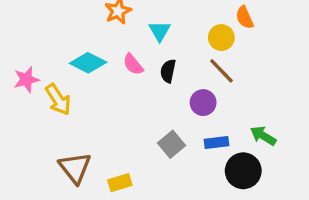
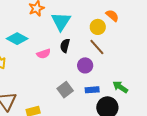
orange semicircle: (245, 17) -> (112, 16), turned 152
cyan triangle: (160, 31) -> (61, 21), size x1.5
pink semicircle: (133, 64) -> (44, 54), moved, turned -72

